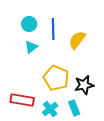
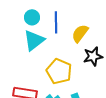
cyan triangle: (31, 47) -> (34, 40), size x1.6
black star: (84, 85) -> (93, 56), moved

